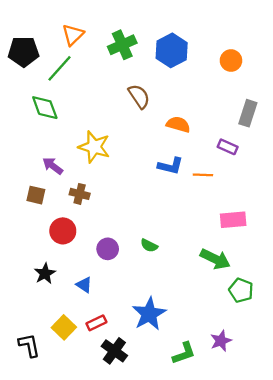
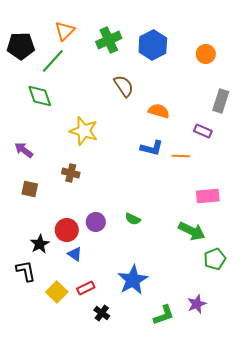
purple arrow: (53, 166) -> (24, 150), moved
brown square: (36, 195) -> (30, 189), moved
red circle: (63, 231) -> (67, 230), moved
green pentagon: (241, 290) -> (215, 259), turned 30
black L-shape: (29, 345) -> (26, 271), moved
black cross: (114, 351) -> (102, 313), size x0.7

